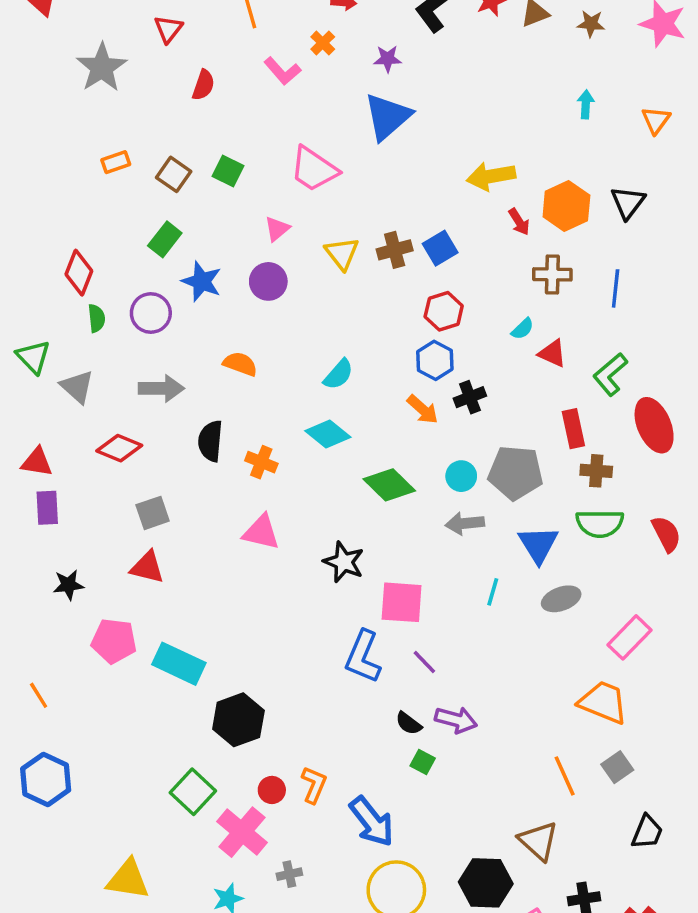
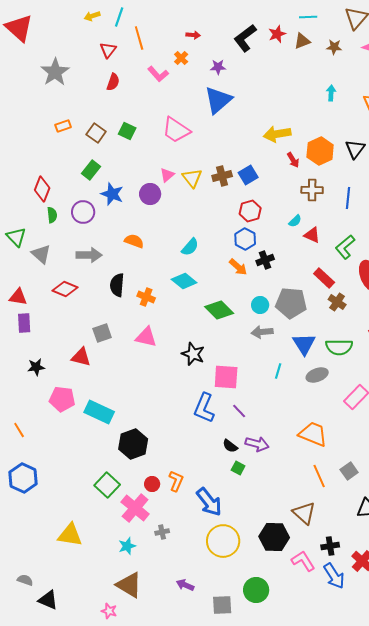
red triangle: (168, 29) -> (108, 50), moved
pink triangle: (277, 229) -> (167, 175), moved
red rectangle: (573, 429) -> (324, 278), turned -35
brown cross: (596, 471) -> (337, 302), turned 30
gray square: (153, 513) -> (102, 333), moved
green semicircle: (600, 523) -> (339, 347), moved
orange trapezoid: (603, 702) -> (313, 434), moved

